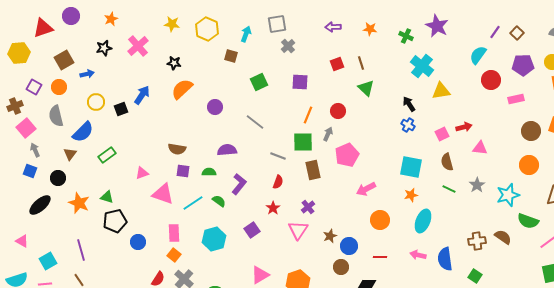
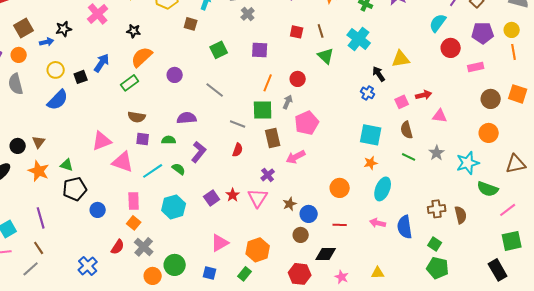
black star: (104, 48) -> (64, 29), moved
red square: (337, 64) -> (297, 32), turned 32
cyan cross: (422, 66) -> (359, 39), moved
black arrow: (409, 104) -> (379, 74), moved
blue semicircle: (83, 132) -> (58, 100), moved
brown triangle: (70, 154) -> (39, 142), moved
green rectangle: (107, 155) -> (130, 83), moved
pink triangle: (142, 173) -> (102, 141), size x1.5
pink arrow: (366, 189) -> (296, 157), moved
red star: (273, 208) -> (233, 195), moved
brown semicircle: (503, 237) -> (461, 215), moved, turned 42

